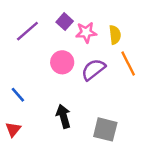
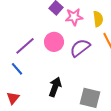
purple line: (27, 31) -> (25, 46), moved
black arrow: (63, 116) -> (55, 87), turned 36

